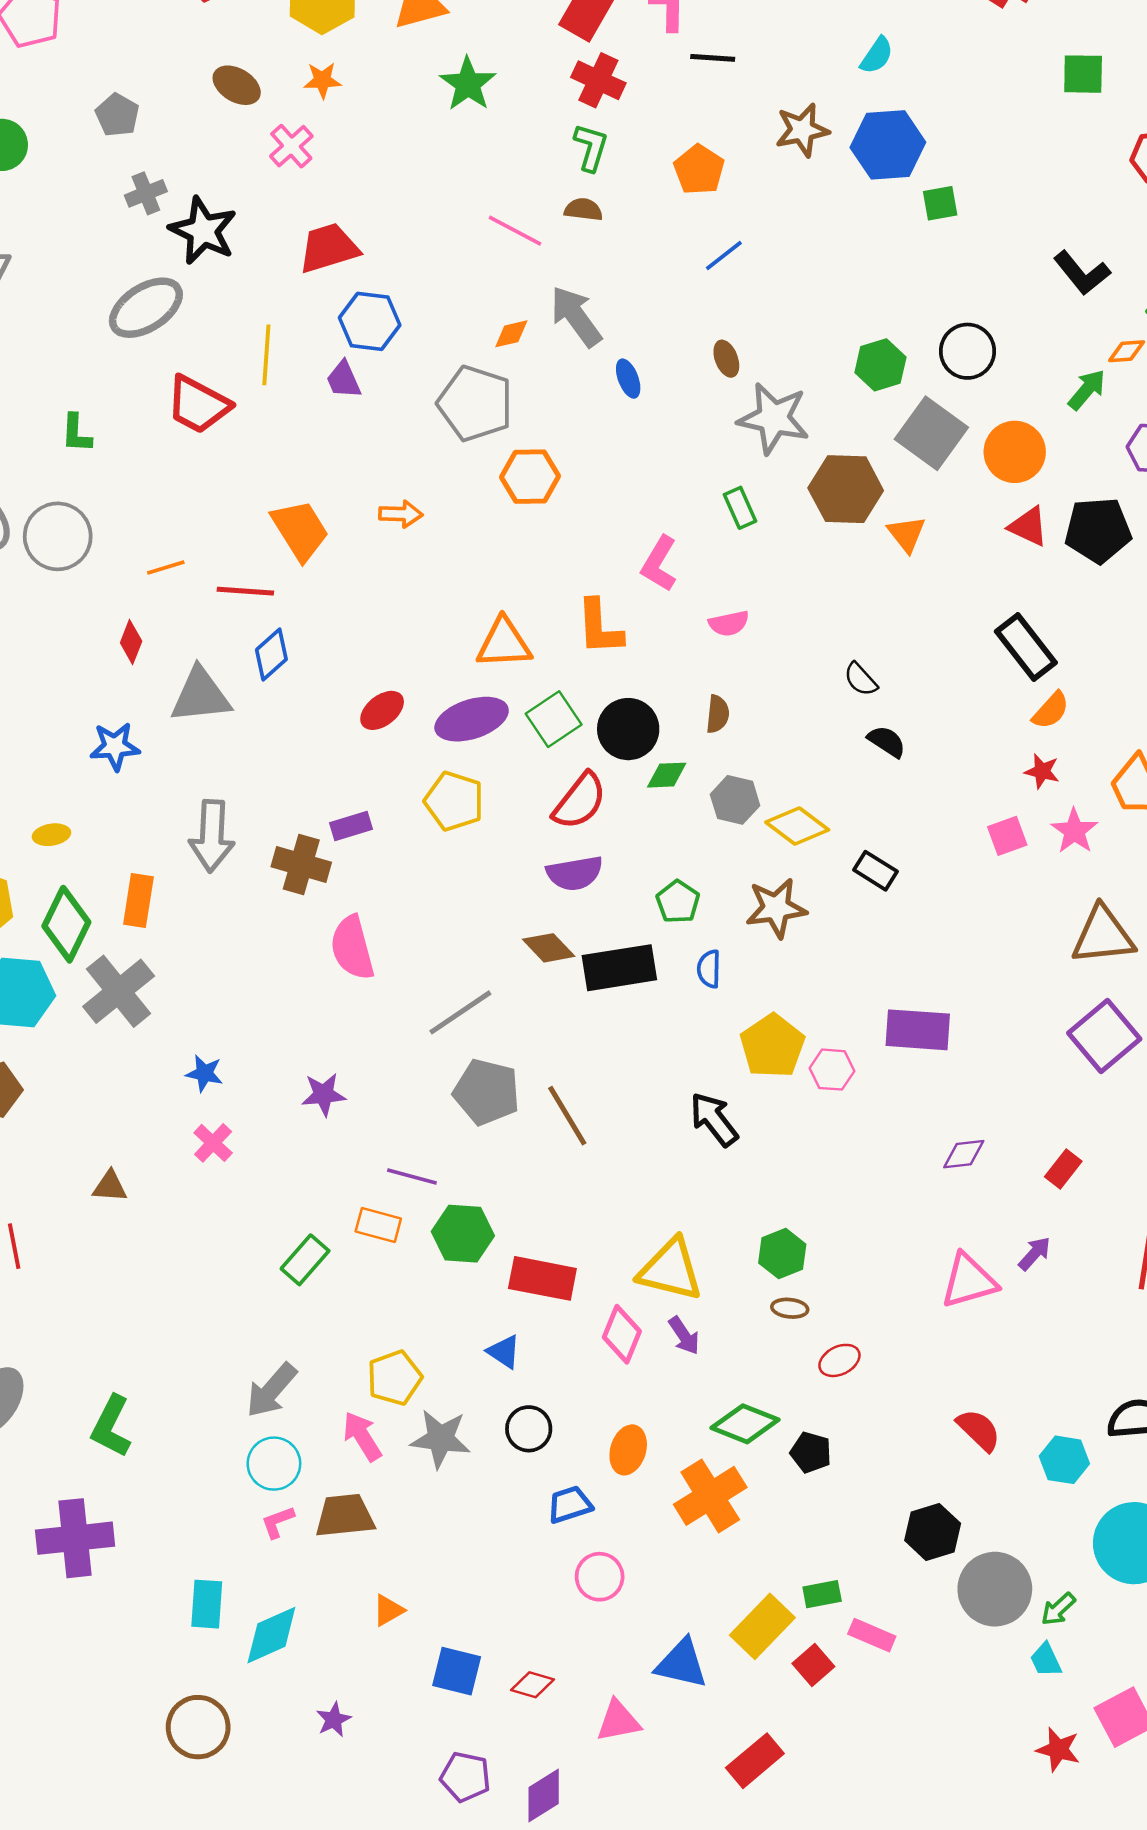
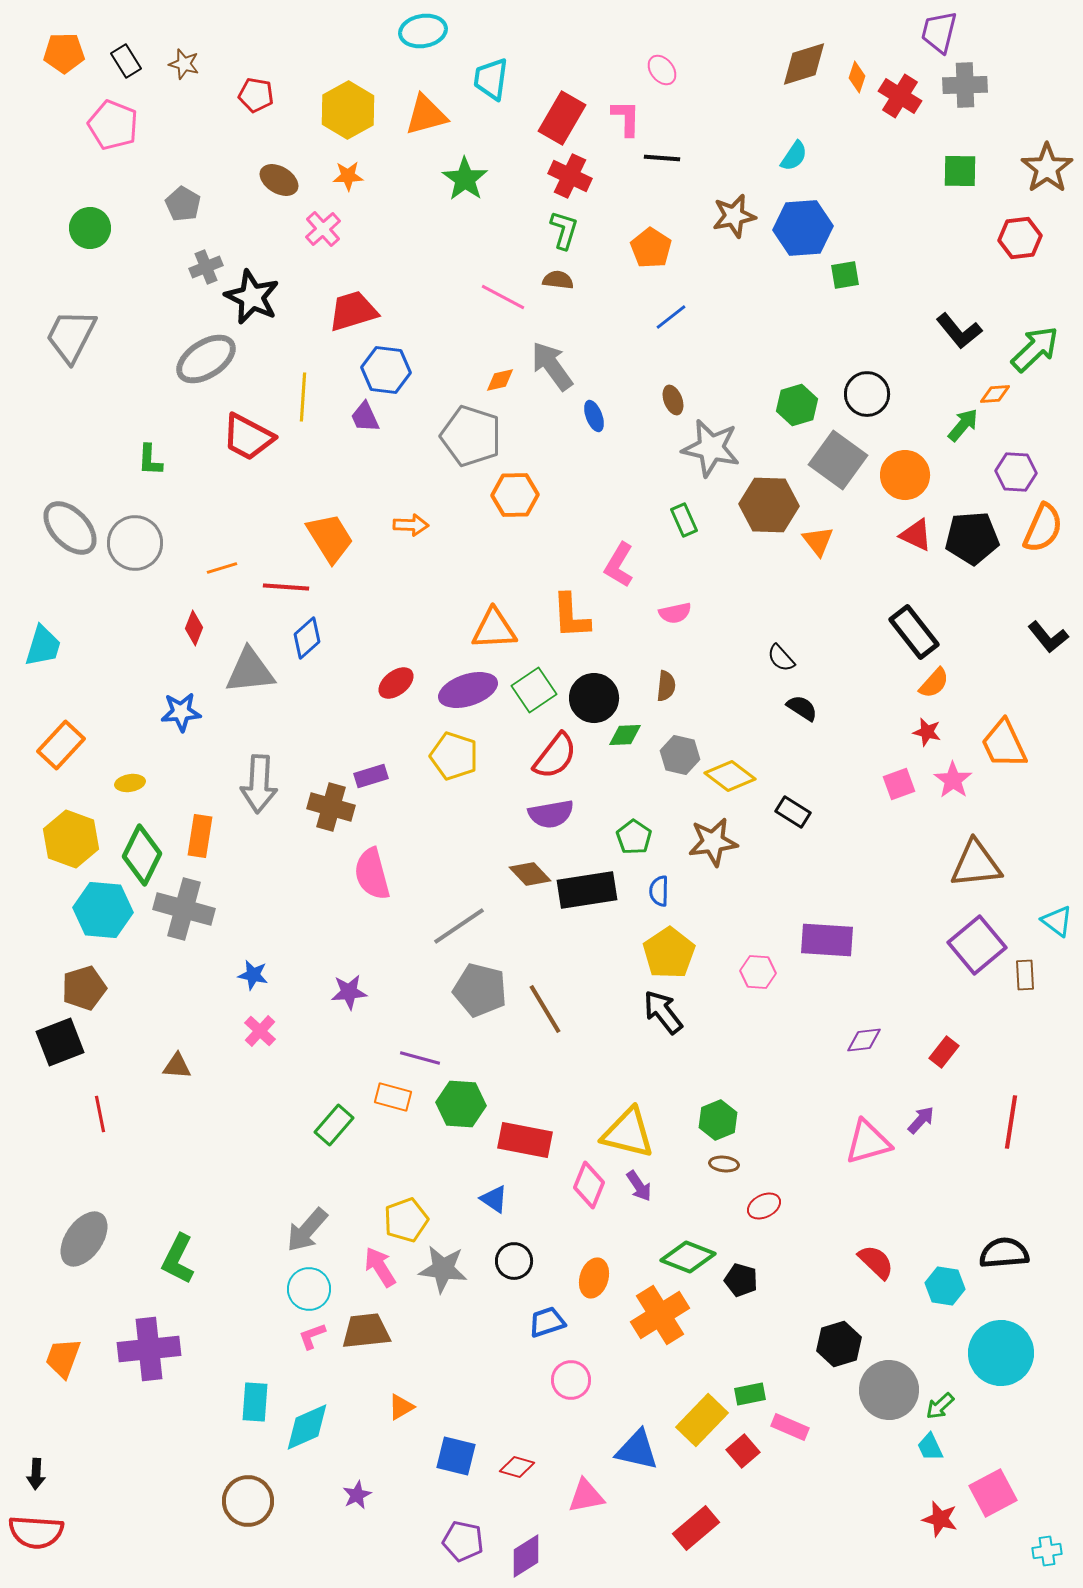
gray cross: (119, 991) -> (184, 909), turned -36
yellow pentagon: (772, 1046) -> (669, 953), moved

